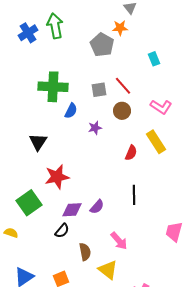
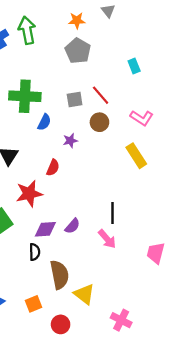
orange star: (120, 28) -> (77, 21), moved
red semicircle: (131, 153) -> (53, 168), moved
black semicircle: (62, 231) -> (35, 252), turned -42
pink arrow: (119, 241) -> (107, 239), moved
brown semicircle: (85, 252) -> (59, 275), size x1.5

